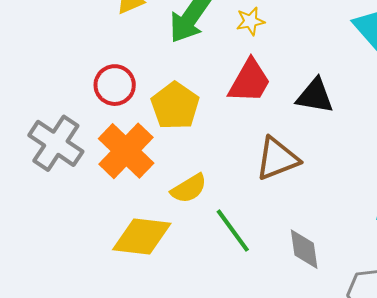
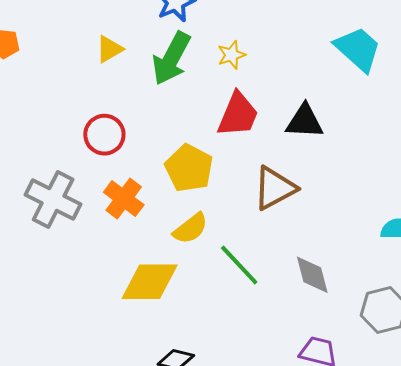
yellow pentagon: (175, 106) -> (189, 168), moved
orange cross: (126, 151) -> (124, 199), size x0.7

